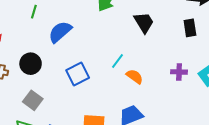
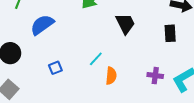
blue square: (78, 74) -> (55, 68), size x0.6
orange semicircle: (135, 77) -> (111, 76), turned 54

